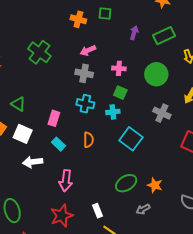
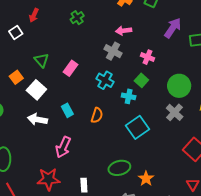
purple arrow: (134, 33) -> (173, 28), size x1.5
green cross: (39, 52) -> (77, 18), size x0.6
green circle: (156, 74) -> (179, 86), moved
pink rectangle: (54, 118) -> (71, 68), moved

